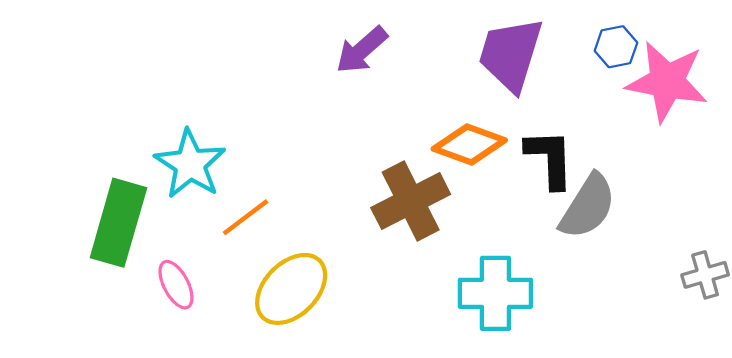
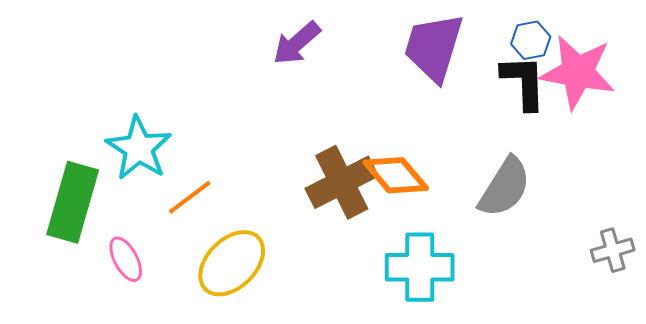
orange diamond: (469, 144) -> (396, 175), moved, turned 30
black L-shape: (550, 159) -> (524, 82), moved

